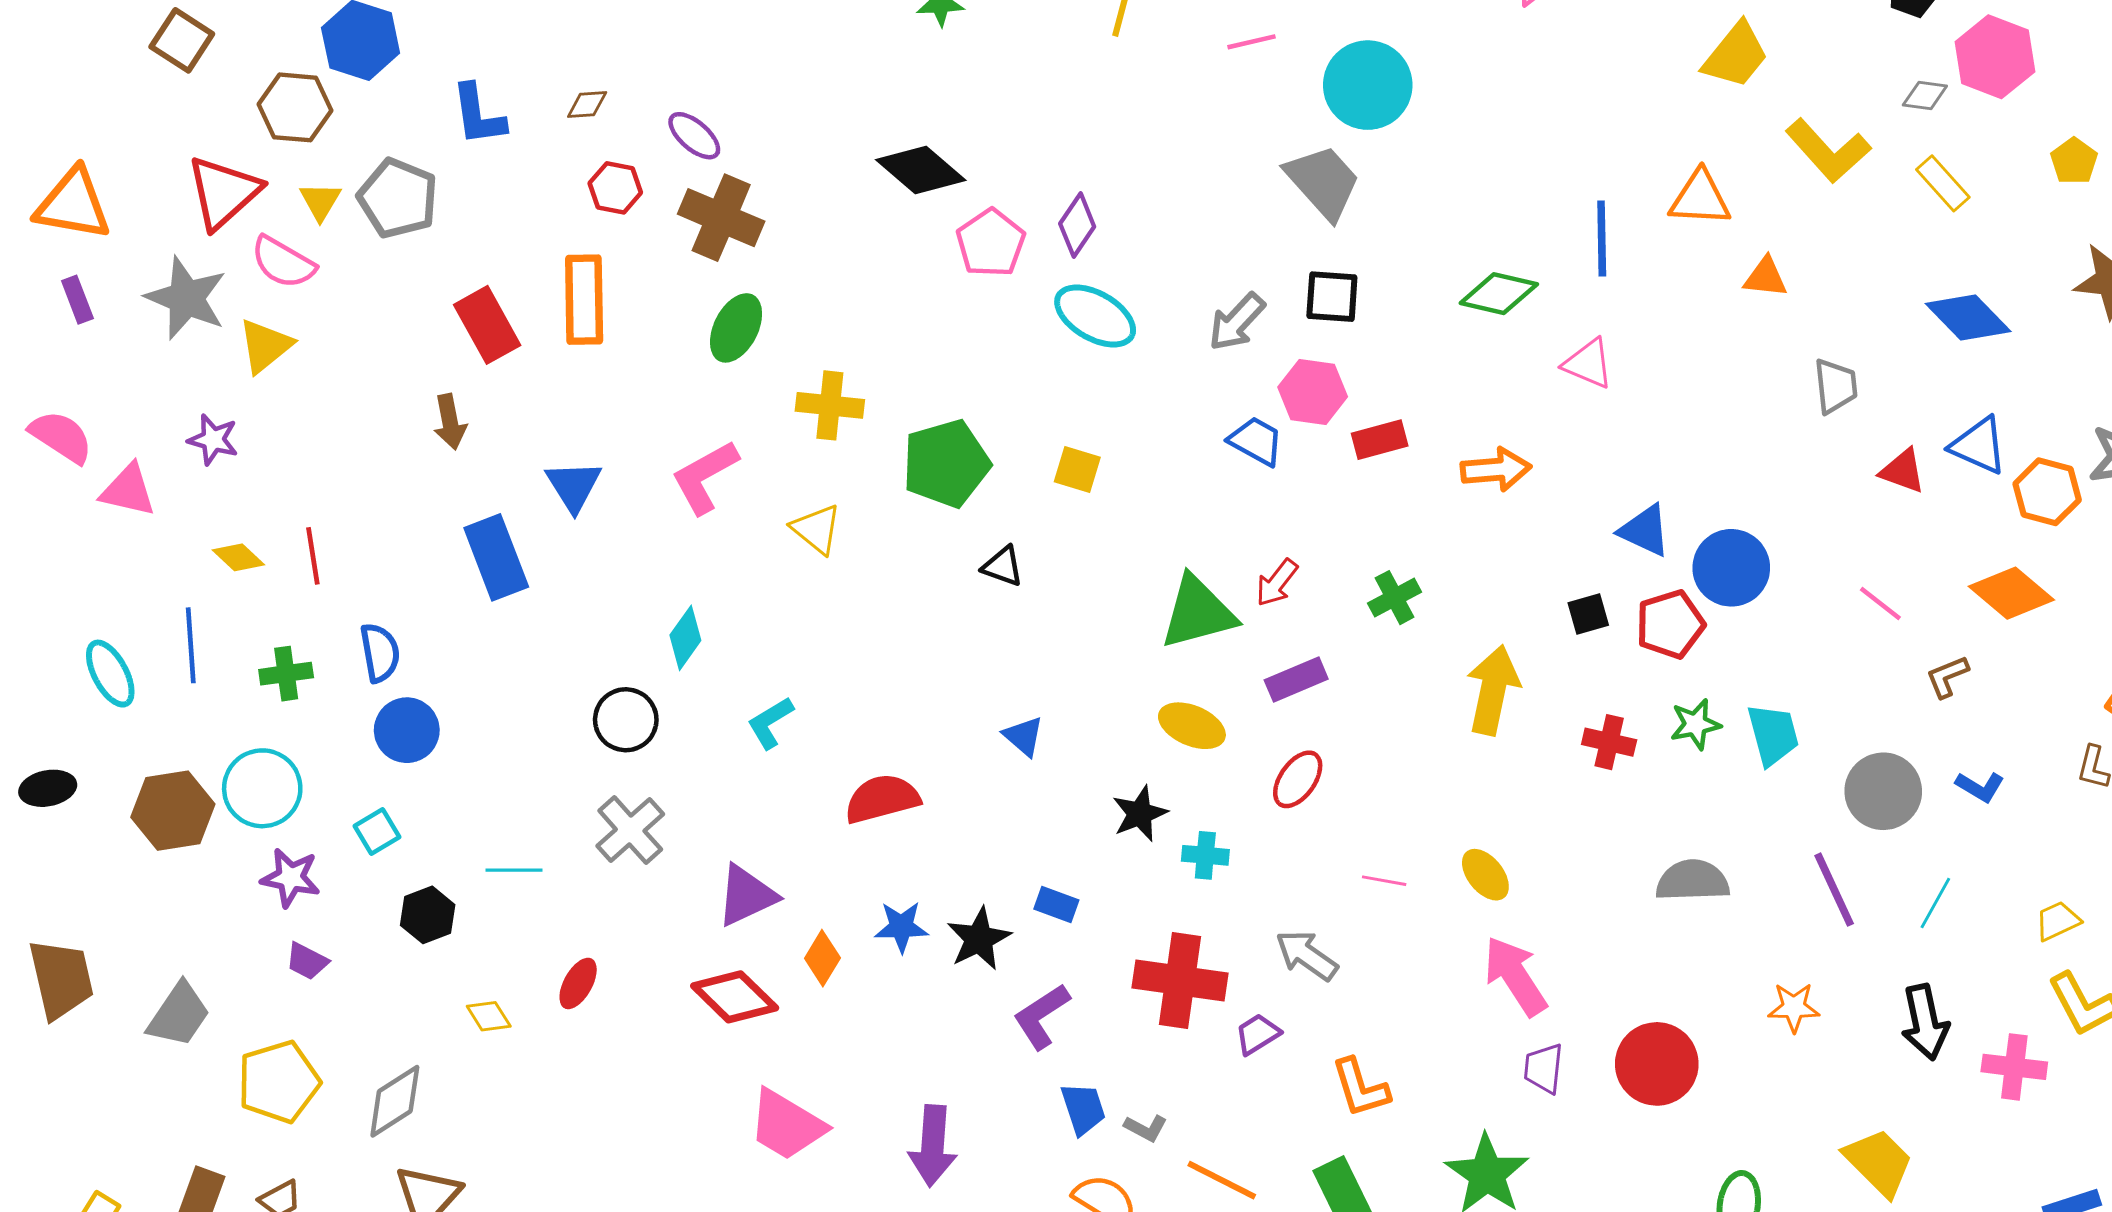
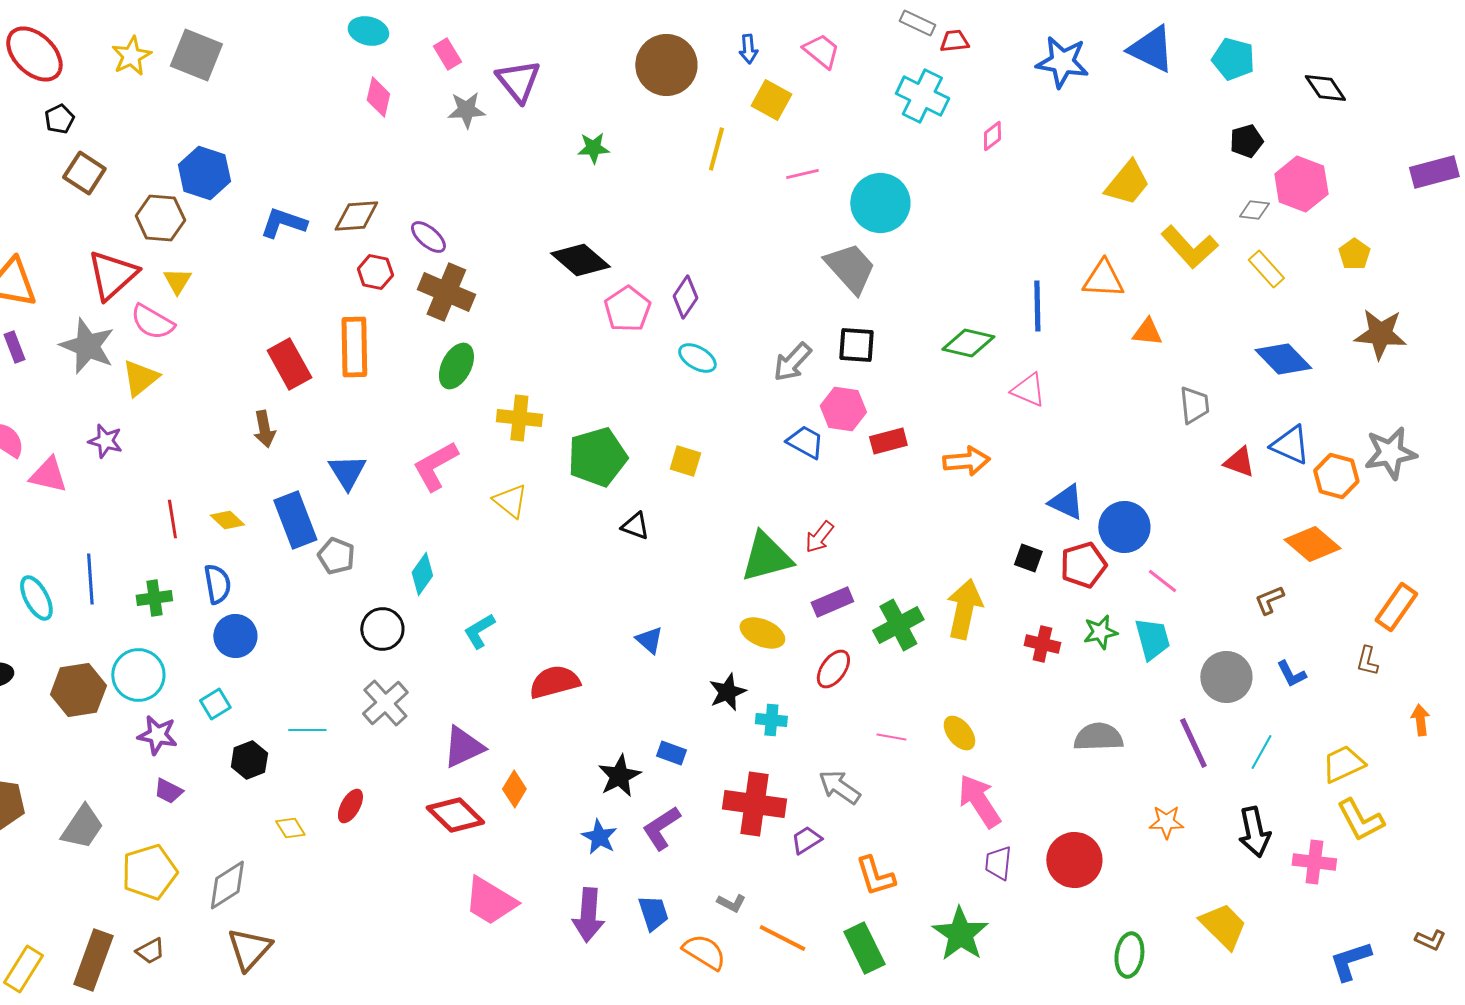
brown diamond: (587, 104) -> (356, 216), size x1.6
blue L-shape: (478, 115) -> (283, 223), turned 117
gray pentagon: (398, 198) -> (336, 556), moved, size x0.7
cyan ellipse: (1095, 316) -> (697, 358), size x0.7
yellow diamond: (238, 557) -> (227, 520), moved
green cross: (1395, 598) -> (898, 625), moved, size x1.4
pink line: (1880, 604) -> (1162, 581), moved
black square: (1588, 614) -> (1028, 558), turned 36
blue L-shape: (1980, 787) -> (1291, 674), turned 32
yellow trapezoid: (2058, 921) -> (1343, 764), size x1.4
blue star: (901, 927) -> (599, 837), moved, turned 30
blue trapezoid: (1083, 1109) -> (653, 913), moved

